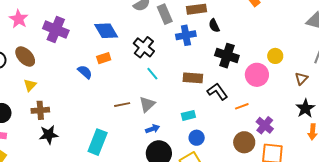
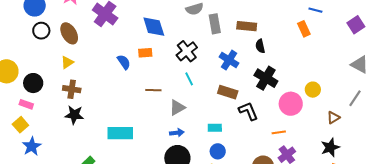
blue cross: (186, 35) -> (229, 60), moved, turned 30
brown line: (122, 105) -> (153, 90), moved
orange line: (242, 106) -> (279, 132), moved
cyan rectangle: (98, 142) -> (120, 133), turned 55

